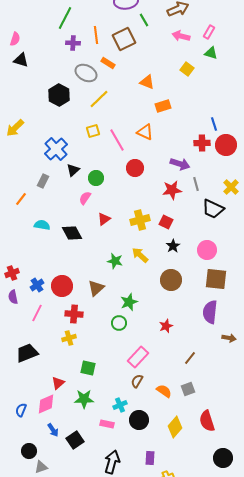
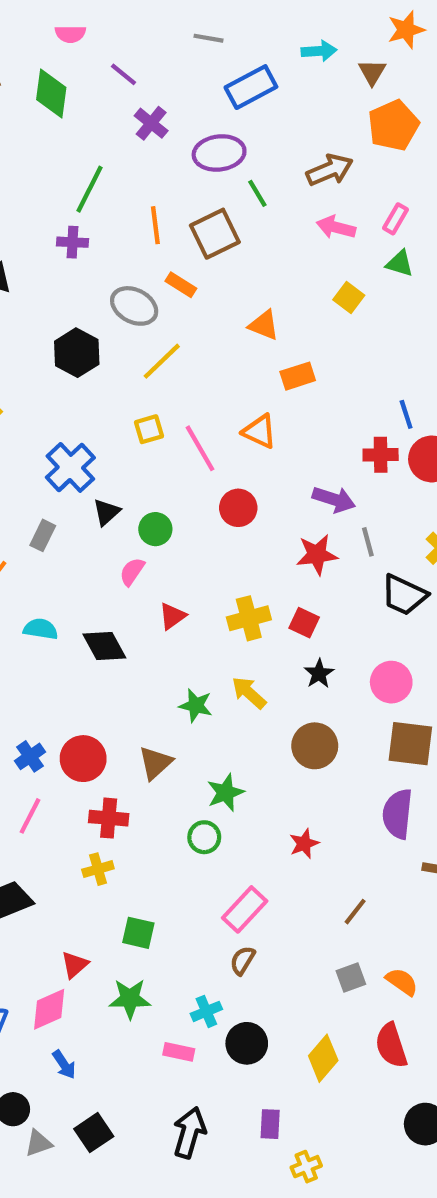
purple cross: (73, 43) -> (72, 242), moved
orange semicircle: (164, 391) -> (402, 982), moved
black square: (75, 440) -> (94, 1133), moved

